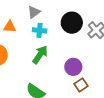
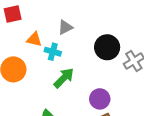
cyan cross: (40, 30) -> (53, 52), moved

